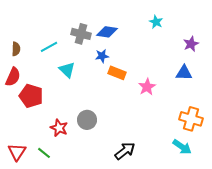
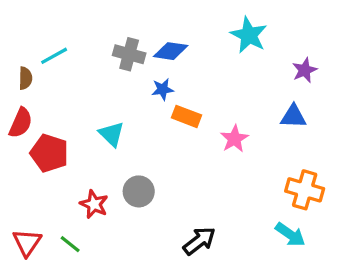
cyan star: (156, 22) -> (249, 35), size x1.6
cyan line: (49, 47) -> (54, 56), moved
cyan triangle: (67, 70) -> (112, 134), moved

